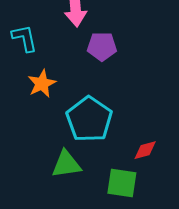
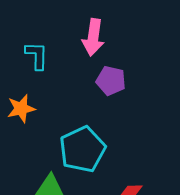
orange star: (42, 84) -> (21, 109), moved

